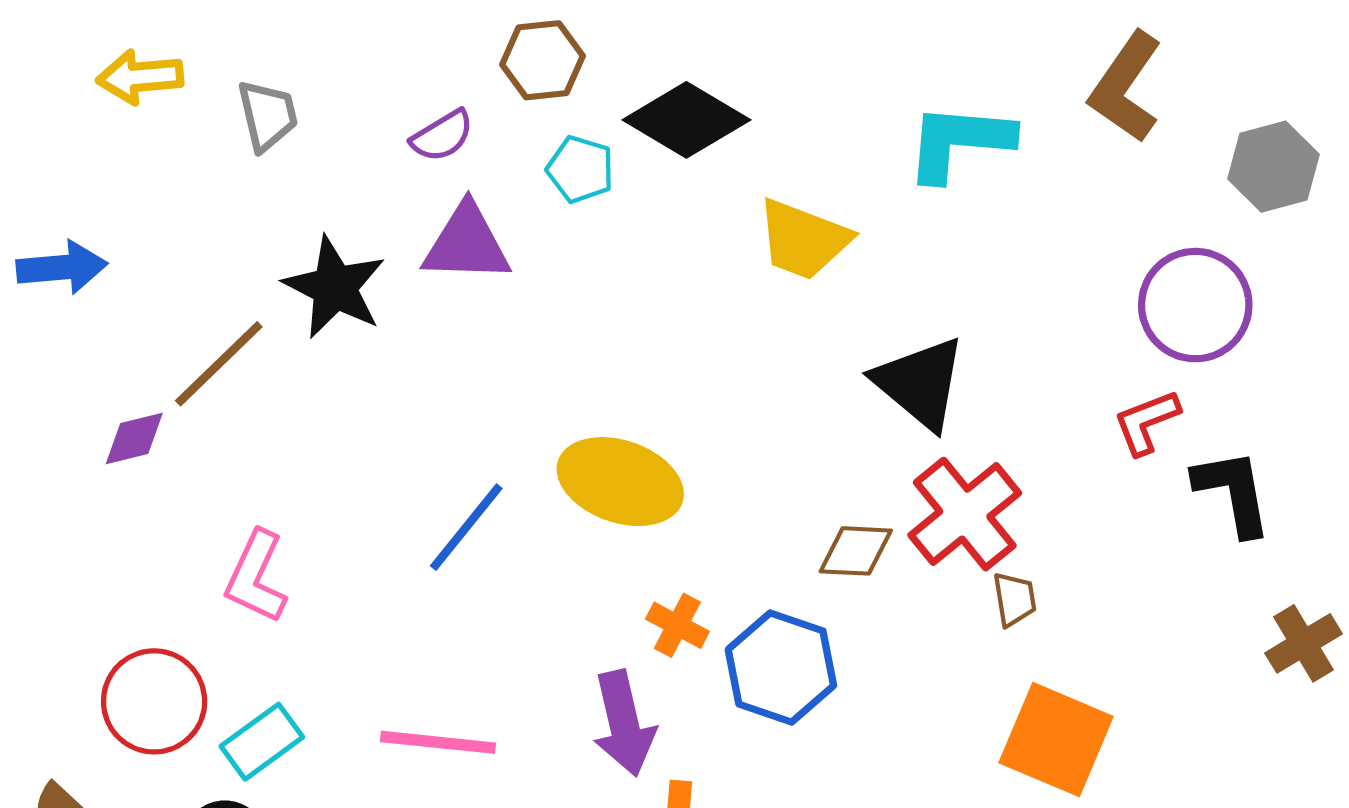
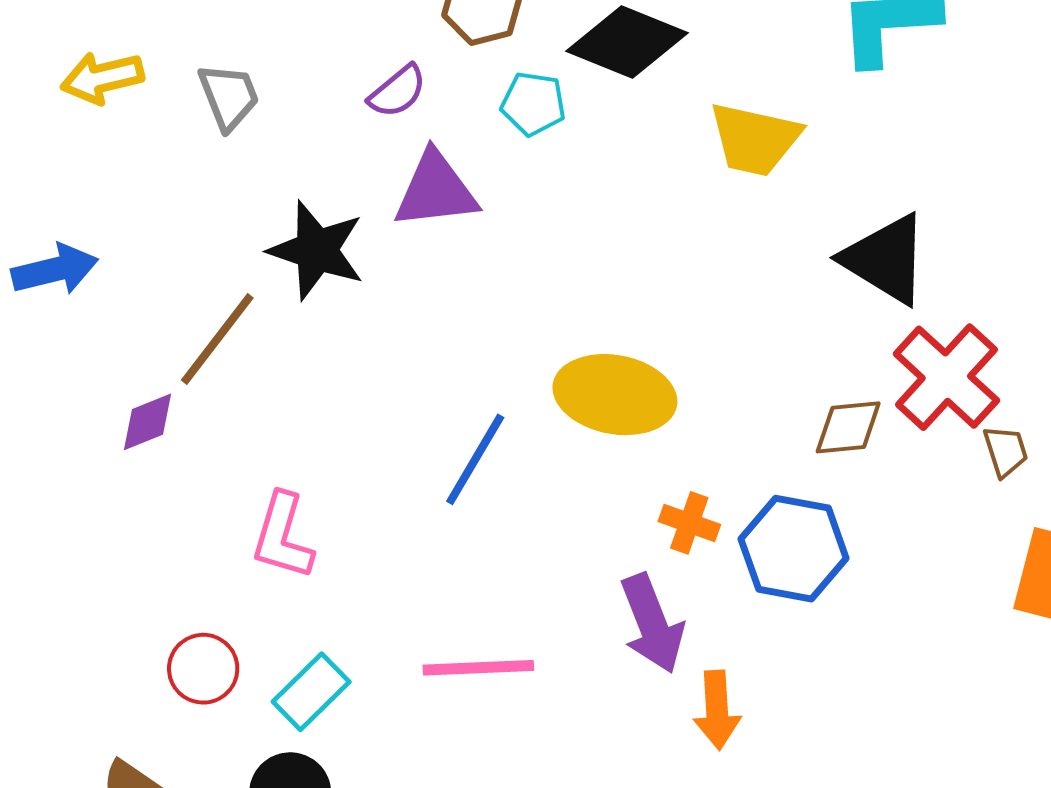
red circle: (154, 701) -> (203, 669), size x0.7

